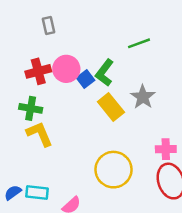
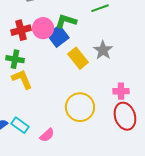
green L-shape: (105, 73) -> (66, 21), moved, turned 70
blue square: (85, 79) -> (58, 36), size x1.5
cyan rectangle: (37, 193) -> (20, 125), turned 30

